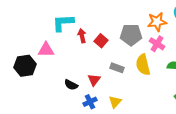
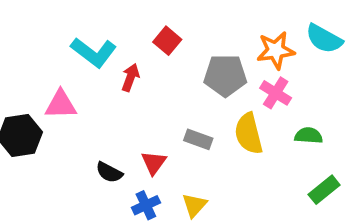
cyan L-shape: (63, 23) -> (94, 52), turned -140
red arrow: (82, 36) -> (130, 77), turned 32
red square: (101, 41) -> (167, 41), moved

